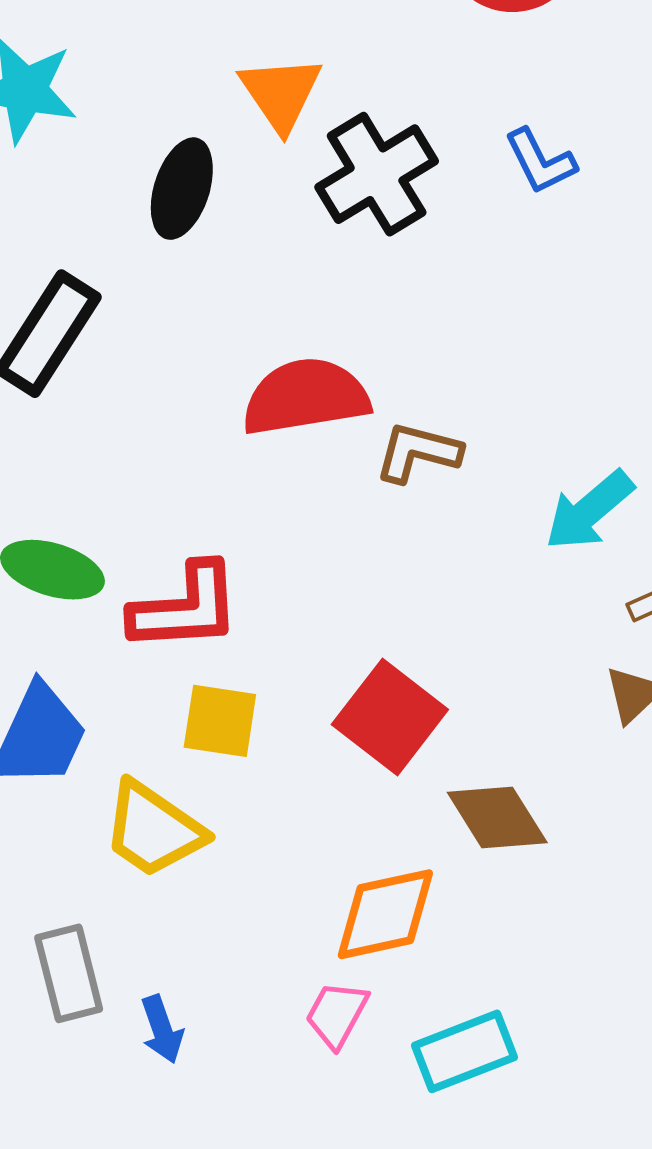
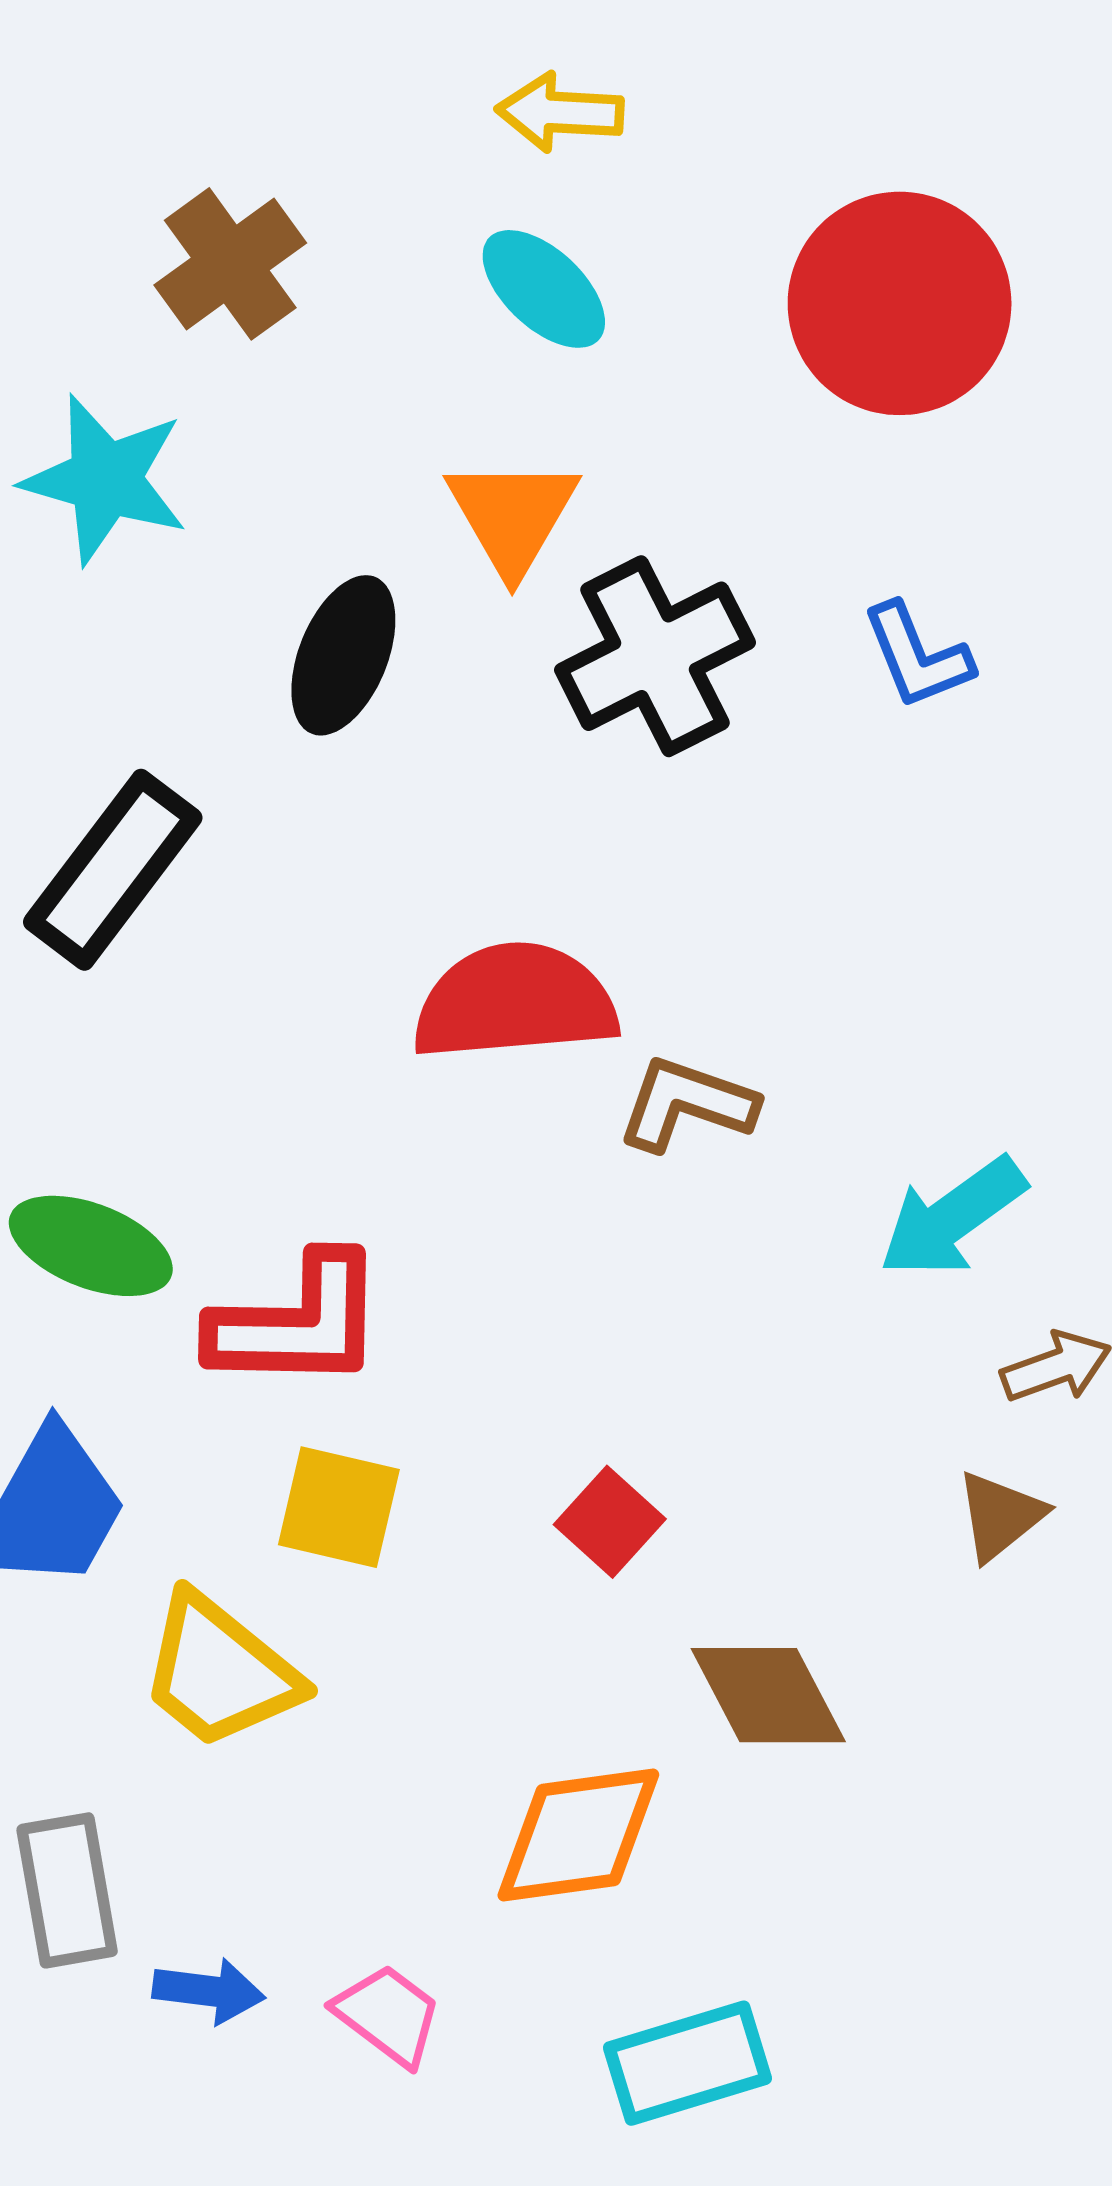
red square: (390, 717) -> (610, 1522), size x0.6
pink trapezoid: (337, 1014) -> (388, 2015), moved, turned 94
blue arrow: (162, 1029) -> (209, 1991), turned -68

